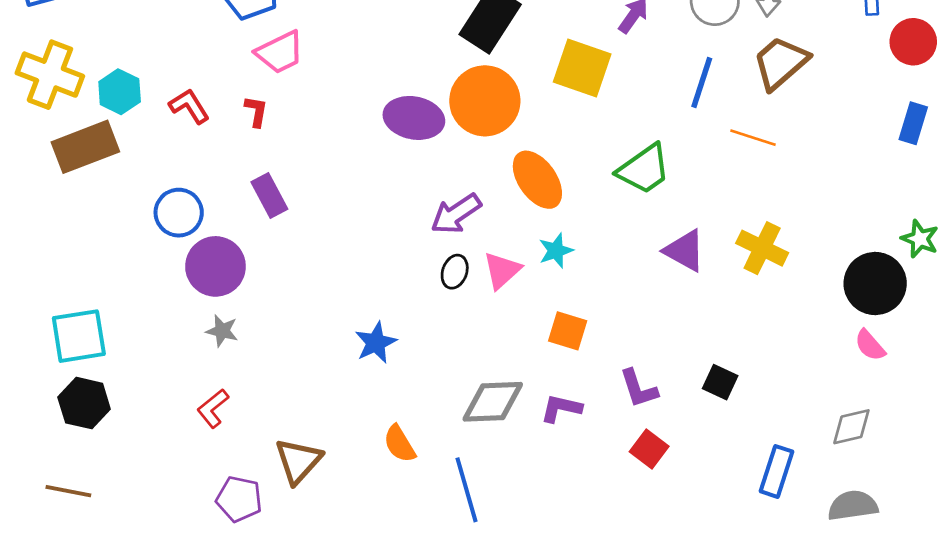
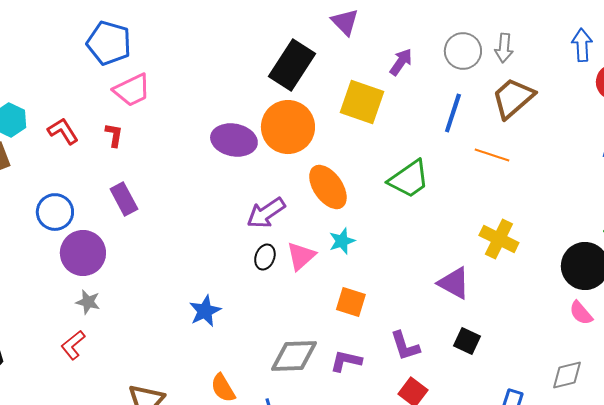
purple triangle: (685, 251) -> (454, 283), moved
red L-shape: (213, 408) -> (73, 345), moved

